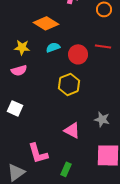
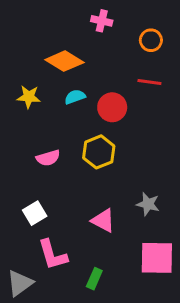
red line: (103, 46) -> (149, 82), moved
pink semicircle: (19, 70) -> (48, 158), moved
white square: (15, 108) -> (35, 213), moved, turned 35

